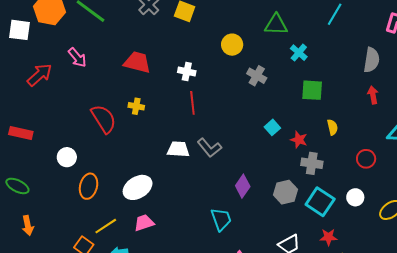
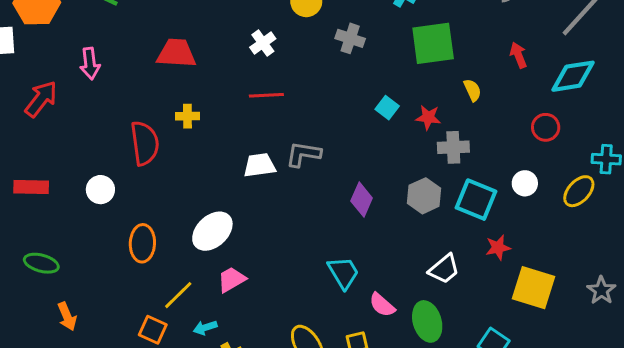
pink arrow: (77, 58) -> (90, 64), turned 45
white cross: (187, 72) -> (263, 43), moved, turned -36
green square: (312, 90) -> (433, 43), size x1.4
red arrow: (373, 95) -> (518, 55), moved
red line: (192, 103) -> (266, 95), turned -75
red semicircle: (104, 119) -> (145, 143), turned 36
gray L-shape: (209, 148) -> (303, 154), turned 150
white circle: (67, 157) -> (100, 190), moved
red circle: (366, 159) -> (546, 127), moved
cyan trapezoid: (221, 219) -> (343, 273), moved

